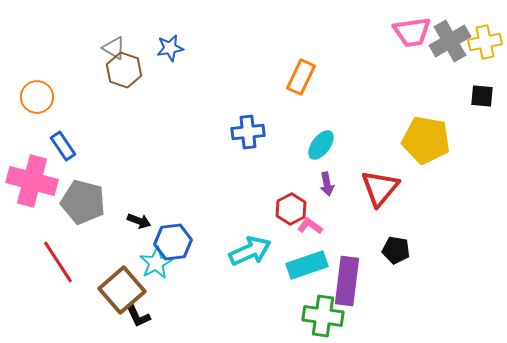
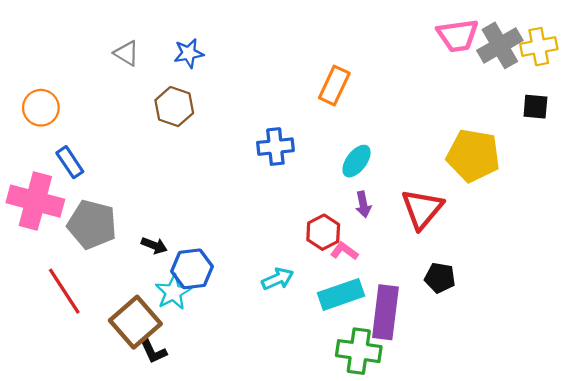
brown hexagon: (124, 70) -> (174, 107), moved
cyan arrow: (250, 251) -> (278, 279), size x0.7

